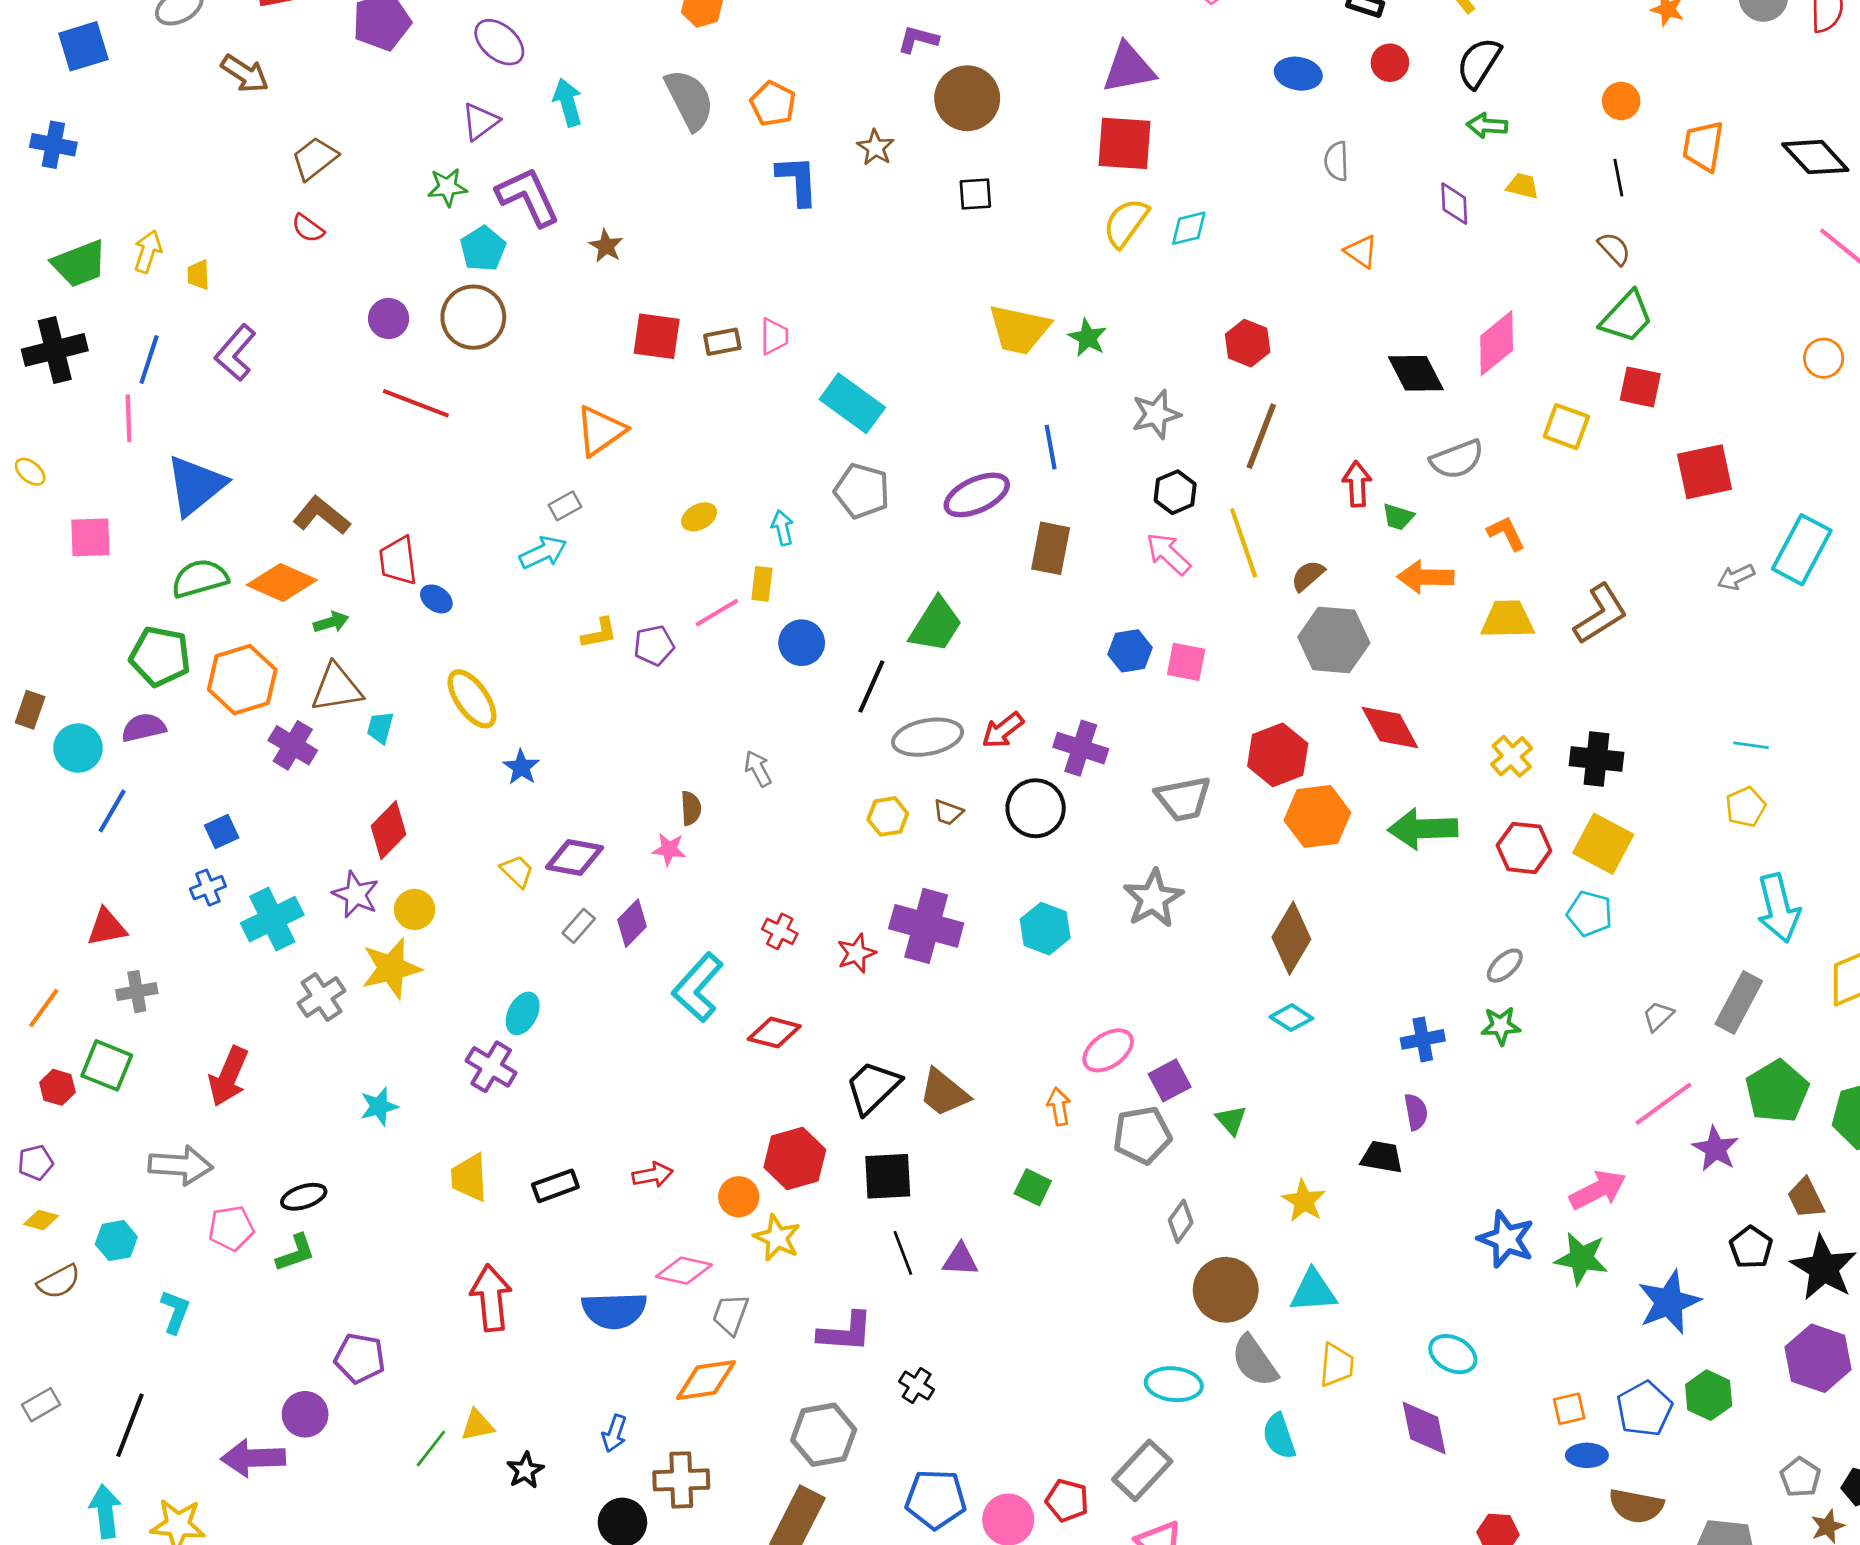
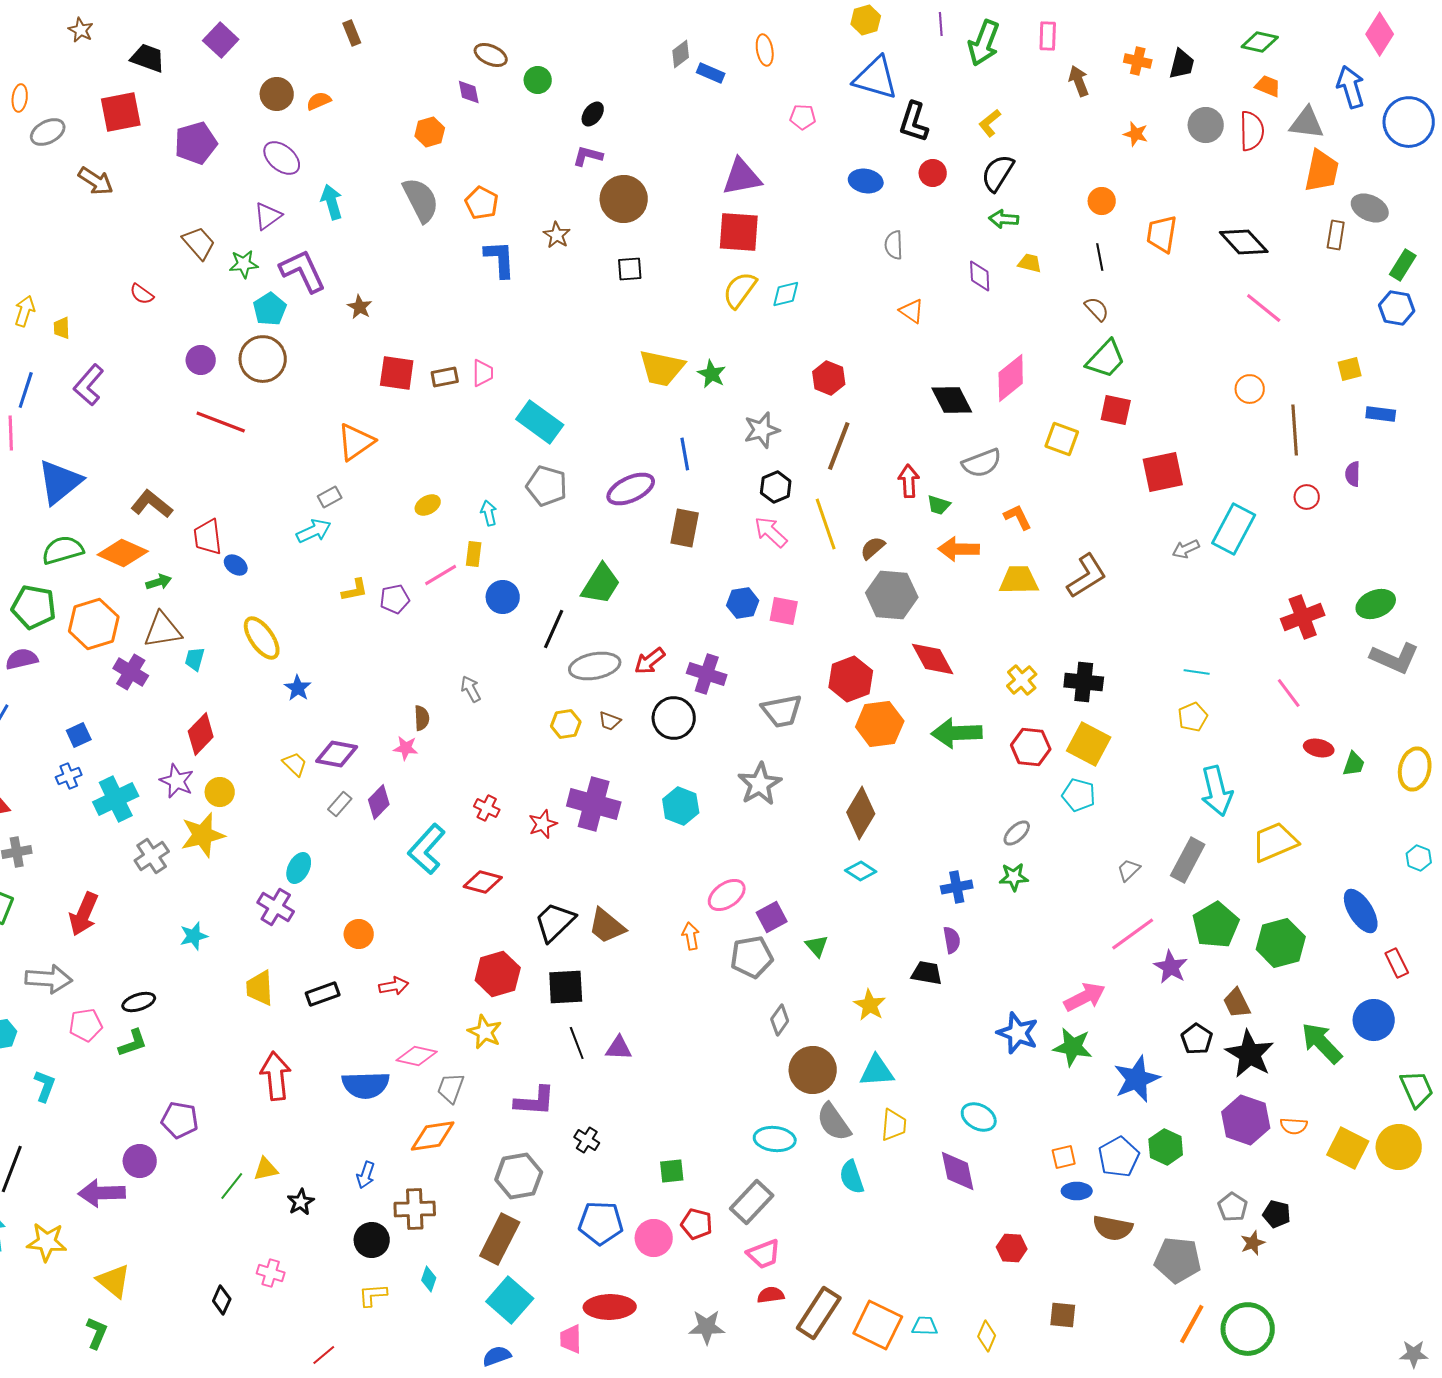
brown trapezoid: (315, 158) -> (199, 243), moved, turned 87
green square: (1033, 1187) -> (672, 1171), moved, turned -32
orange circle: (739, 1197) -> (359, 934), moved

